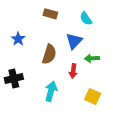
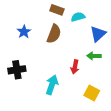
cyan semicircle: (86, 18) -> (78, 17), moved, turned 104
blue triangle: (74, 41) -> (98, 34), moved
brown semicircle: (49, 54) -> (54, 34), moved

